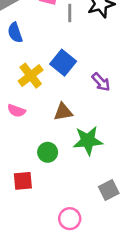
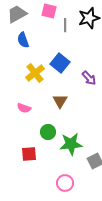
pink semicircle: (16, 111) -> (24, 108), moved
brown triangle: (63, 112) -> (60, 101), turned -49
green star: (88, 141) -> (71, 144), moved

